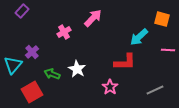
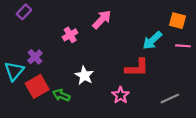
pink line: (168, 50) -> (183, 46), moved
green arrow: (52, 74) -> (61, 95), moved
red square: (32, 92) -> (37, 86), moved

